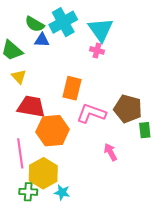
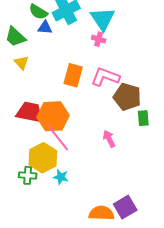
red trapezoid: (31, 106) -> (30, 112), moved
pink L-shape: (91, 113) -> (105, 77), moved
pink line: (20, 153) -> (58, 138), moved, turned -32

